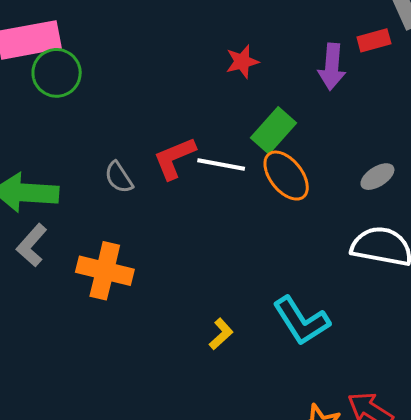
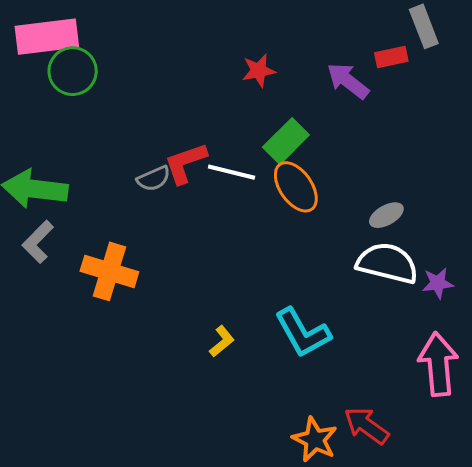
purple arrow: (332, 67) -> (348, 81), turned 120
gray semicircle: (119, 177) -> (154, 179), moved, turned -84
gray ellipse: (377, 177) -> (386, 215), moved

